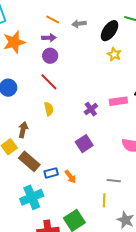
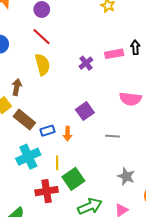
yellow semicircle: (49, 109) -> (42, 65), size x1.5
purple square: (84, 144) -> (85, 111), moved
orange arrow: (70, 177) -> (68, 134), turned 40
yellow line: (104, 200) -> (57, 163), moved

